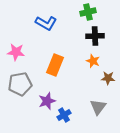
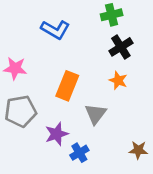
black cross: (95, 36) -> (121, 47), turned -30
brown star: (108, 78) -> (138, 150), moved
gray triangle: (98, 107) -> (95, 114), moved

